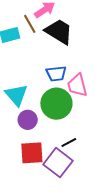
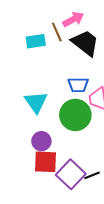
purple circle: (28, 120) -> (41, 141), moved
black line: (69, 142) -> (92, 175), moved

